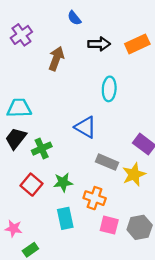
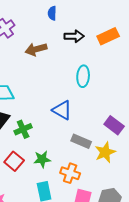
blue semicircle: (74, 18) -> (52, 13), turned 40
brown arrow: (56, 59) -> (36, 49), turned -125

